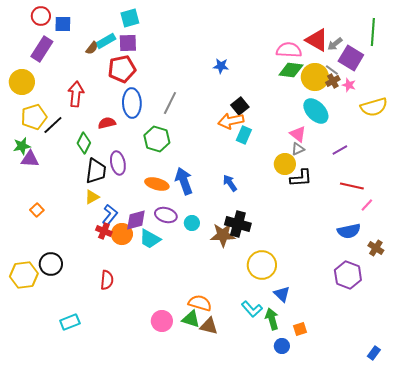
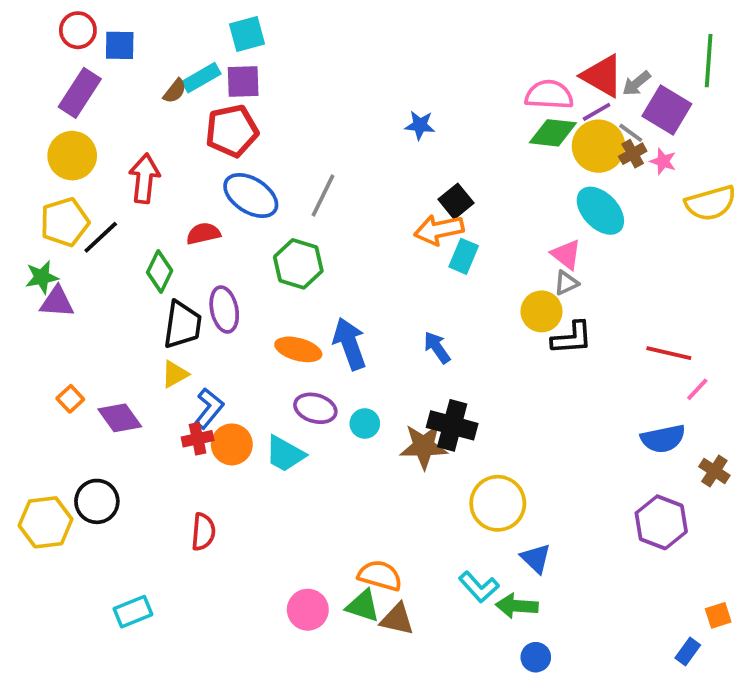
yellow circle: (22, 82) -> (72, 156), moved
blue ellipse: (132, 103) -> (251, 196), turned -56
purple line: (340, 150) -> (597, 112), moved
purple diamond: (136, 220) -> (120, 418), moved, turned 70
red cross: (104, 231) -> (198, 439), turned -35
green arrow: (272, 319) -> (517, 606), turned -70
orange square: (300, 329) -> (718, 615), moved
blue rectangle: (374, 353) -> (688, 652), moved

